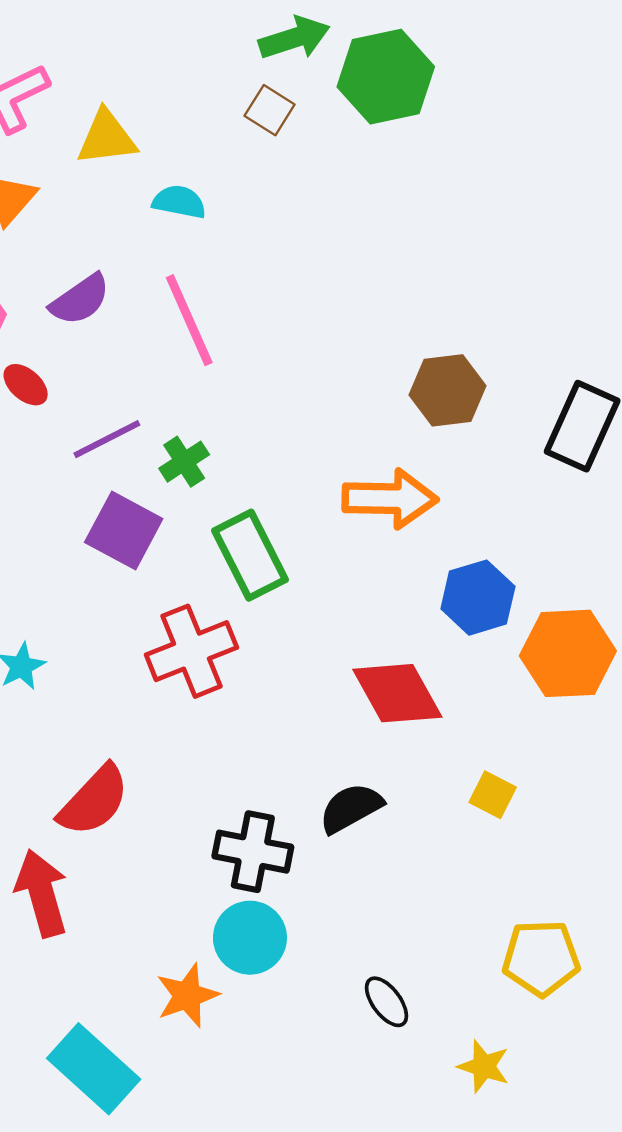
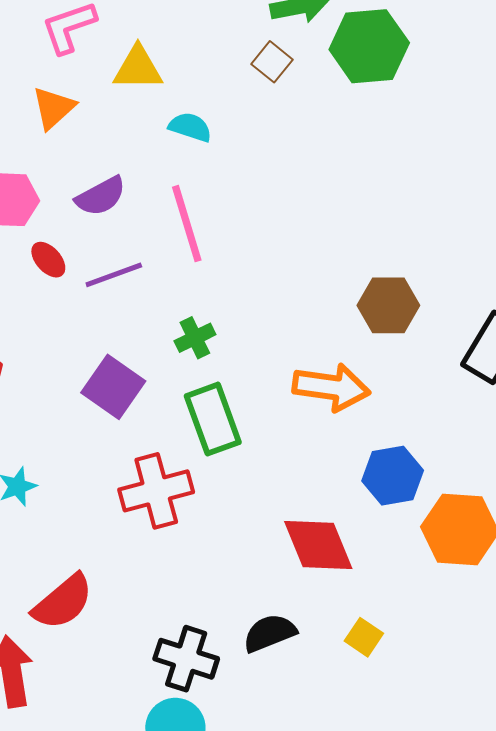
purple line: (107, 439) -> (114, 275), moved
green cross: (184, 462) -> (195, 338), moved
yellow square: (493, 795) -> (364, 637), moved

